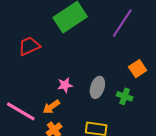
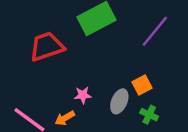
red trapezoid: (29, 46) -> (47, 47), size x1.4
orange square: (138, 69) -> (142, 85), moved

